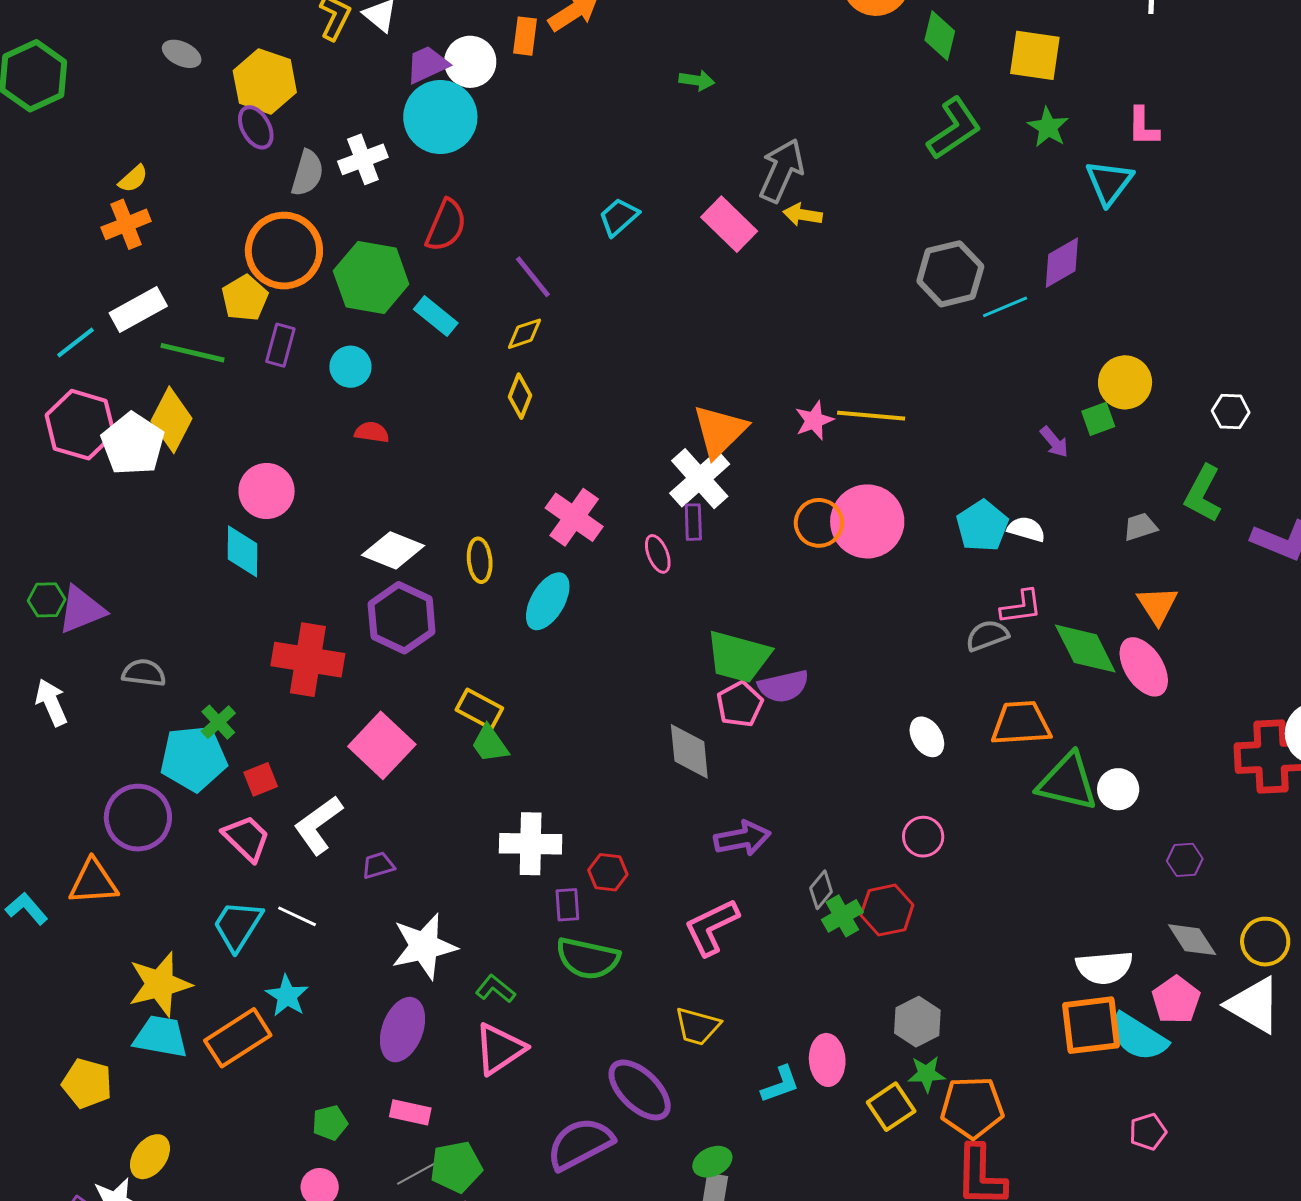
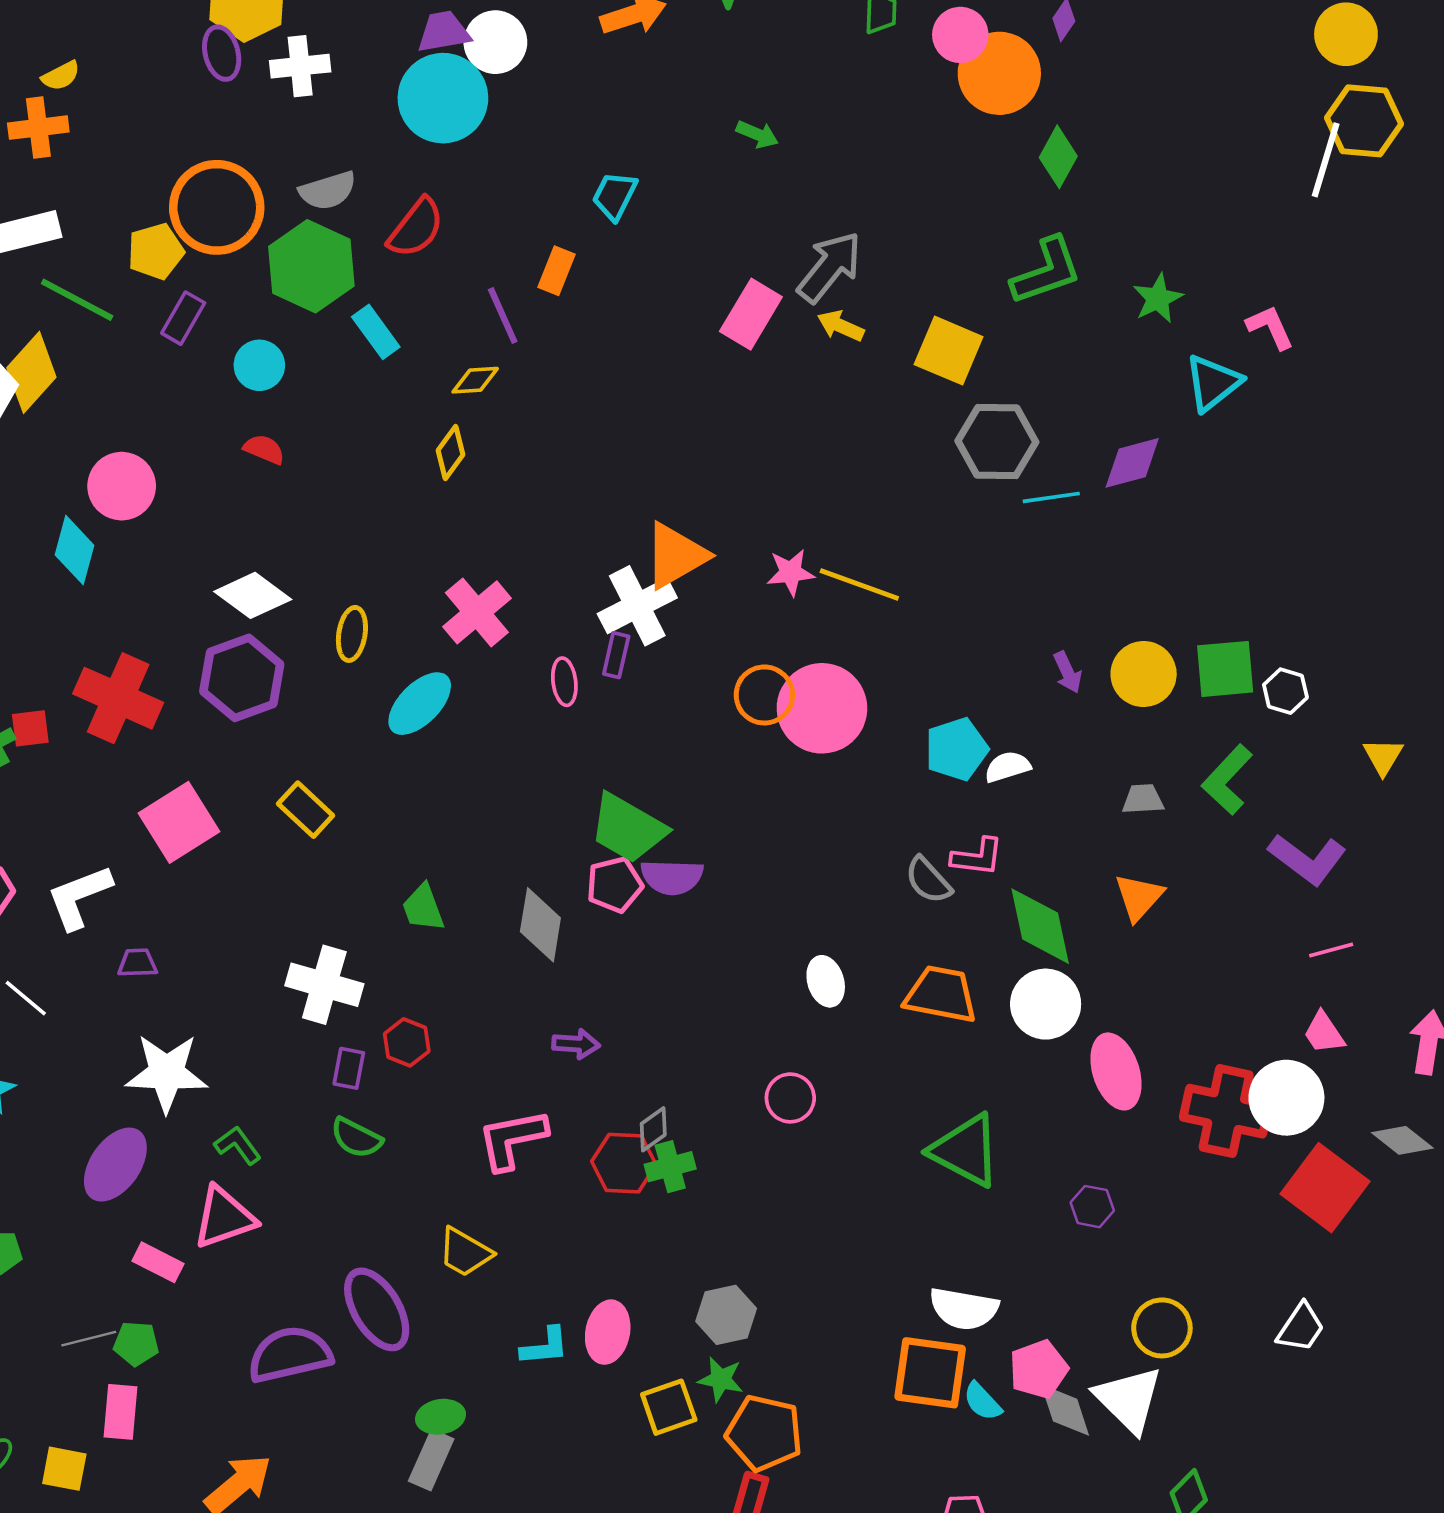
orange rectangle: (525, 36) -> (556, 271), moved
yellow square: (1035, 55) -> (949, 351), moved
pink L-shape: (1143, 127) -> (1270, 327), turned 141
white cross: (363, 159) -> (300, 66), moved
gray semicircle: (307, 173) -> (328, 191), moved, turned 42
cyan trapezoid: (619, 217) -> (615, 196), moved, turned -36
pink rectangle: (729, 224) -> (751, 314), turned 62
yellow circle: (1125, 382) -> (1144, 674), moved
green square: (1098, 419) -> (1225, 669), moved, size x1.6
white semicircle: (1026, 529) -> (1007, 767), turned -48
gray semicircle: (987, 635) -> (928, 880), turned -126
pink ellipse: (1144, 667) -> (1116, 1071), moved
green trapezoid: (490, 744) -> (423, 908), moved
red square: (261, 779) -> (30, 728), moved
green triangle: (1067, 782) -> (965, 1150), moved
white circle: (1118, 789) -> (1046, 1004), moved, size x1.4
purple arrow: (742, 838) -> (576, 1044), size x0.7
red hexagon: (887, 910) -> (624, 1163), moved
gray diamond: (1192, 940) -> (1065, 1410), moved
green semicircle: (588, 958) -> (356, 1138), size x0.7
cyan semicircle: (1138, 1037) -> (982, 1402), size x0.6
pink rectangle: (410, 1112) -> (158, 1262), moved
green pentagon: (456, 1167) -> (136, 1344), size x0.7

